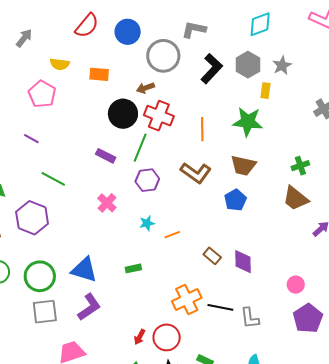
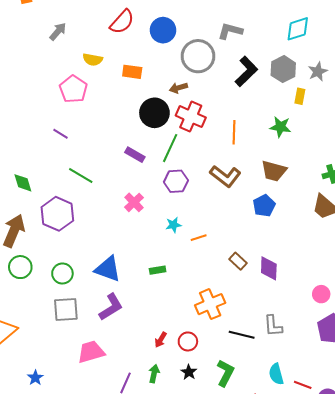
green star: (248, 122) -> (280, 127), size x0.7
green circle: (40, 276) -> (62, 273), size x0.7
black line: (220, 307) -> (242, 335), moved
red circle: (167, 337) -> (188, 341), size x0.7

